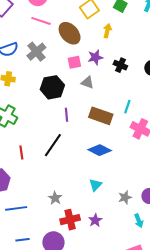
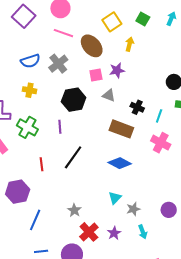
black cross: (120, 65) -> (137, 107), moved
cyan line: (127, 107) -> (159, 116), moved
purple line: (66, 115) -> (60, 127), moved
gray star: (125, 197) -> (133, 209), moved
blue line: (16, 208) -> (35, 220), turned -60
red cross: (70, 220) -> (89, 232), turned -30
cyan arrow: (139, 221) -> (143, 232), moved

